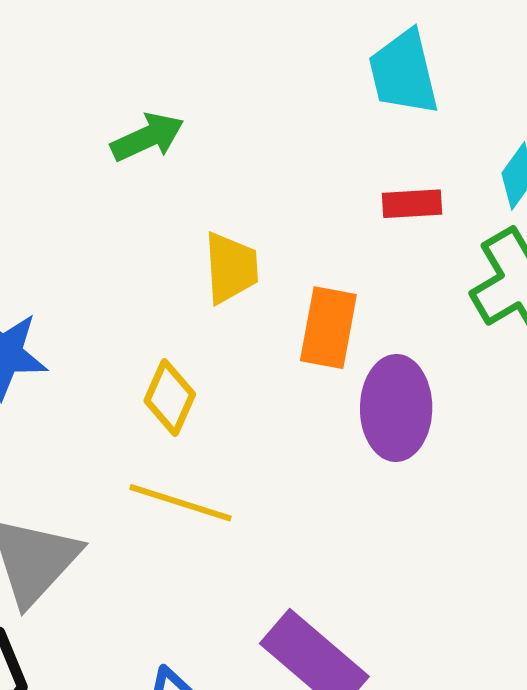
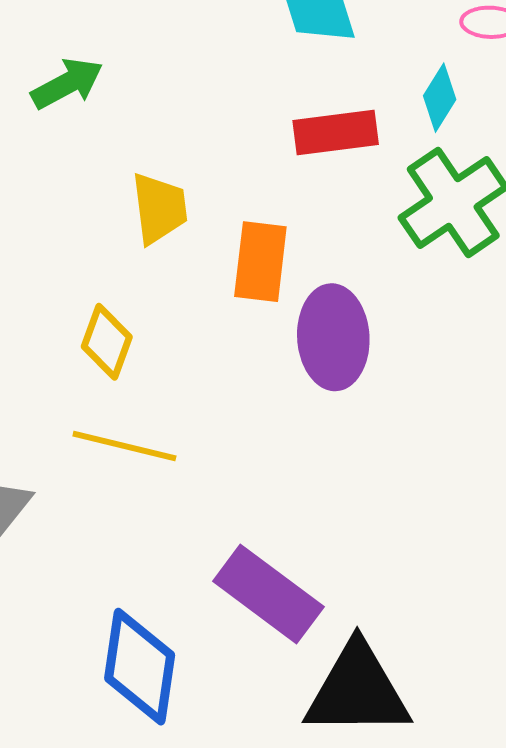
red rectangle: (412, 204) -> (336, 132), size x1.4

